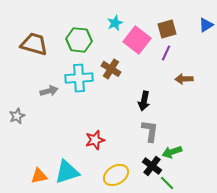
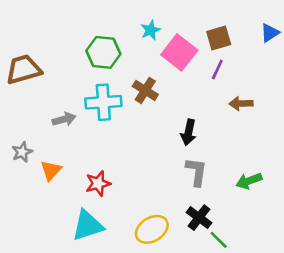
brown trapezoid: (34, 44) -> (23, 69), moved, turned -32
red star: (95, 140) -> (98, 183), moved
green arrow: (172, 152) -> (249, 181), moved
orange triangle: (39, 176) -> (51, 170), moved, turned -36

